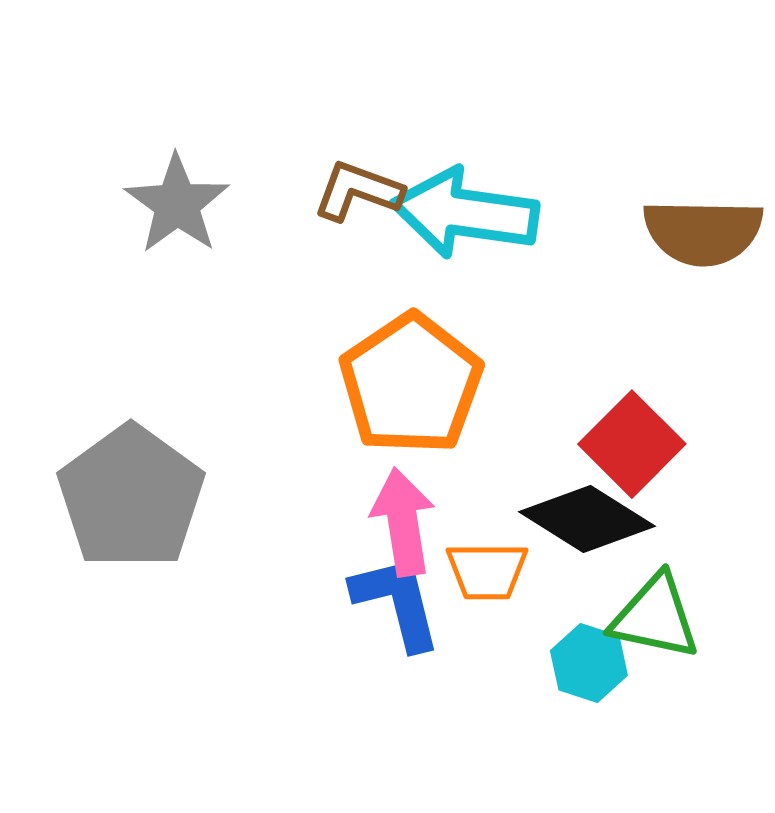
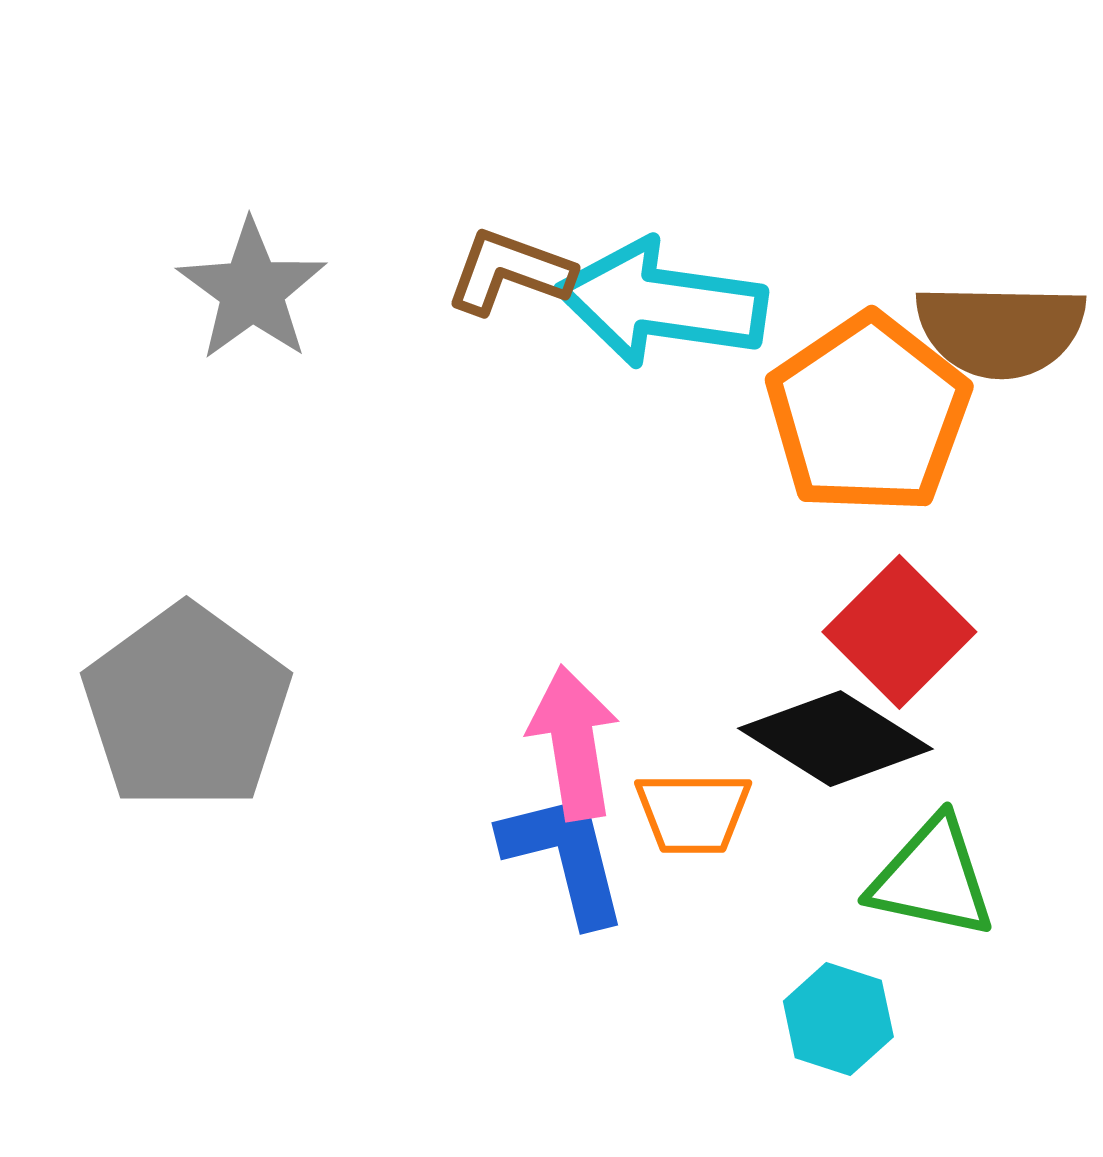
orange pentagon: (411, 384) -> (868, 414), moved
cyan hexagon: (589, 663) -> (838, 1019), moved

